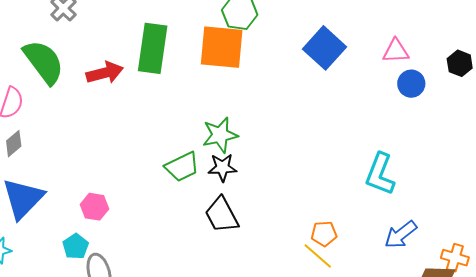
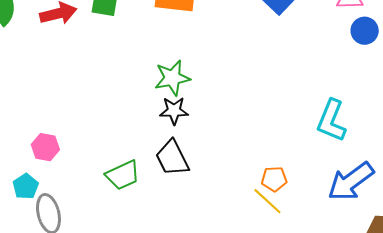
green trapezoid: (182, 167) -> (123, 175), moved
blue arrow: (401, 235) -> (351, 181), size x1.4

